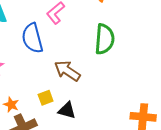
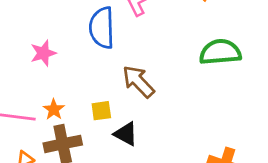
green semicircle: (105, 39) -> (220, 52), moved, turned -112

